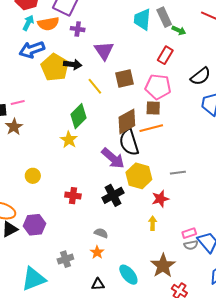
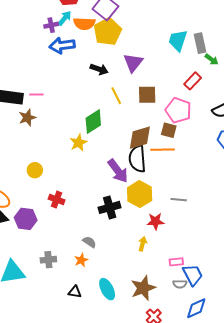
purple cross: (78, 29) -> (51, 25), moved, turned -32
yellow pentagon: (55, 67) -> (108, 32), moved
red cross: (73, 196) -> (57, 199), moved
gray semicircle: (191, 245) -> (180, 284), moved

